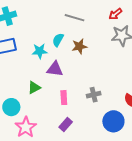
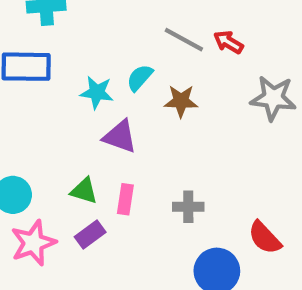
red arrow: (115, 14) -> (228, 42), moved, turned 56
green triangle: (34, 88) -> (84, 191), moved, turned 32
purple rectangle: (66, 125) -> (90, 234), moved

